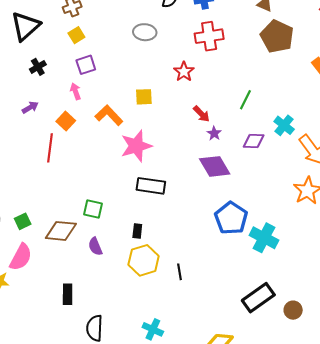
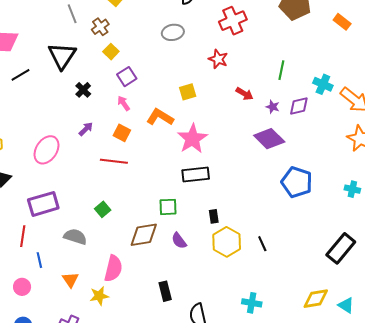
purple star: (214, 133) -> (273, 107), moved
red line: (50, 148) -> (114, 161), turned -76
black rectangle: (151, 186) -> (196, 175), moved
green square: (23, 221) -> (103, 209), moved
cyan cross: (264, 238) -> (352, 189), moved, size x0.6

